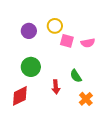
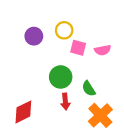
green circle: (31, 67) -> (61, 77), moved
orange cross: (86, 99) -> (100, 115), size x1.5

